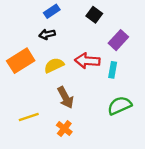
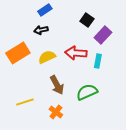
black square: (94, 15) -> (87, 20), moved
green semicircle: (120, 106) -> (87, 92), moved

